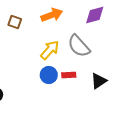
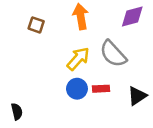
orange arrow: (52, 15) -> (81, 17), turned -80

